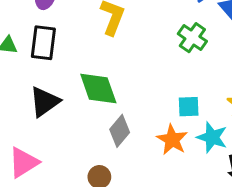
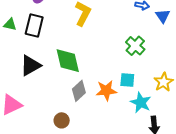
green cross: (192, 38) -> (135, 46), moved
orange star: (172, 140) -> (106, 91), moved, turned 30

